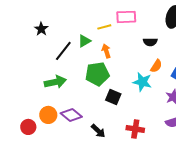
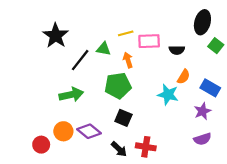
pink rectangle: (126, 17) -> (149, 41), moved
black star: (41, 29) -> (56, 36), size x1.6
green triangle: (84, 41) -> (103, 49), turned 40
black square: (113, 97) -> (123, 118), moved
red cross: (135, 129) -> (146, 147), moved

